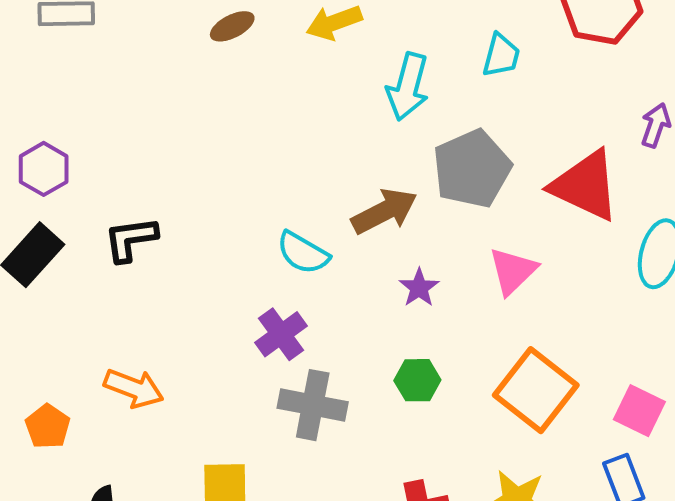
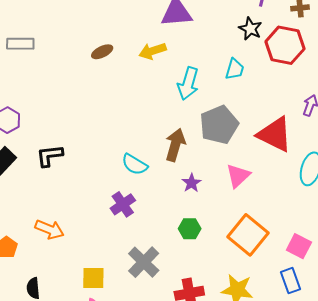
brown arrow: (384, 211) -> (175, 145), turned -48
gray cross: (313, 405) -> (144, 262), moved, turned 32

